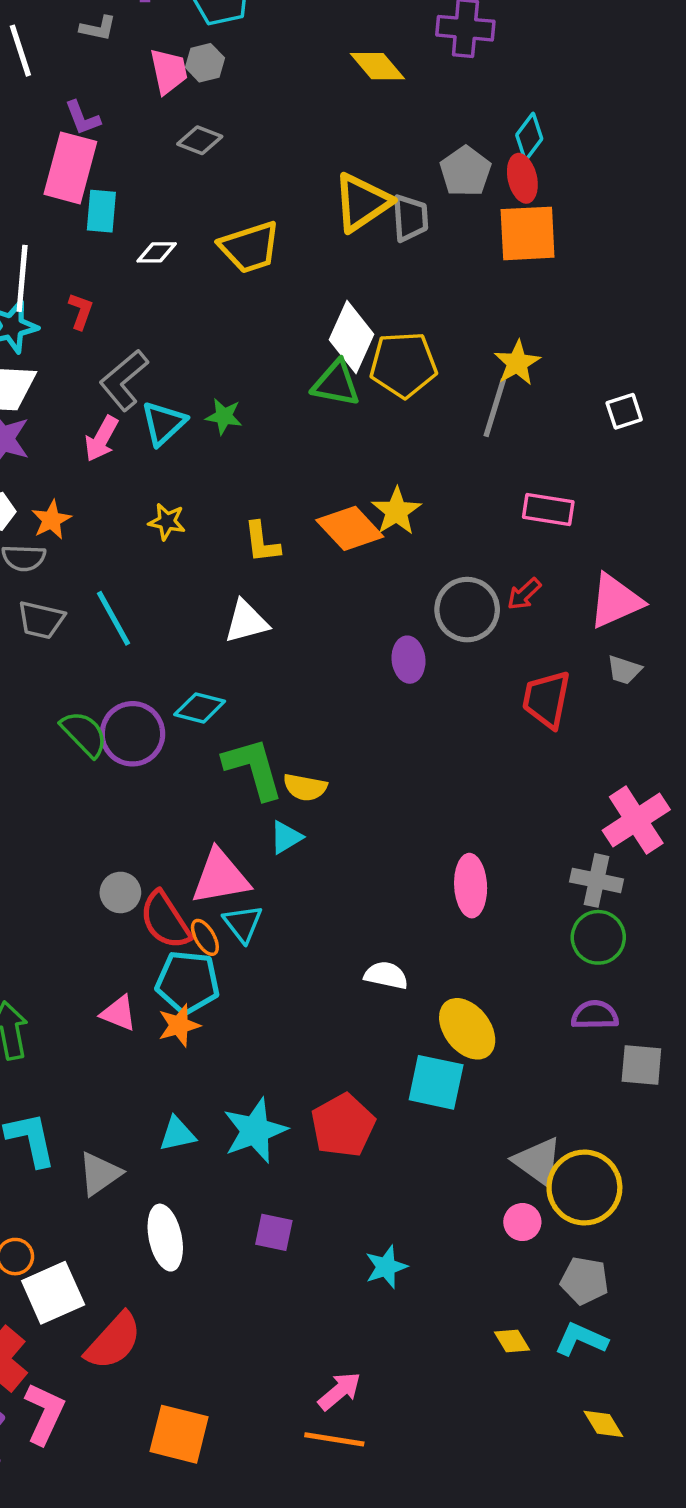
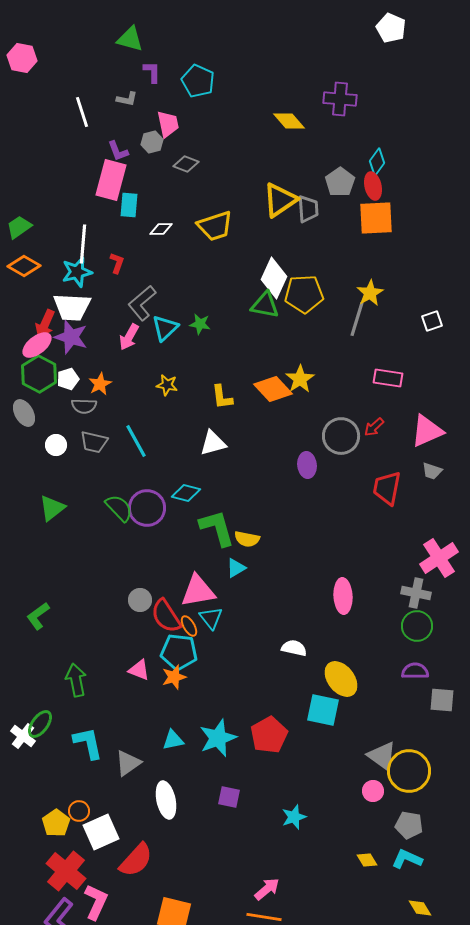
gray hexagon: (205, 63) -> (152, 142), moved

